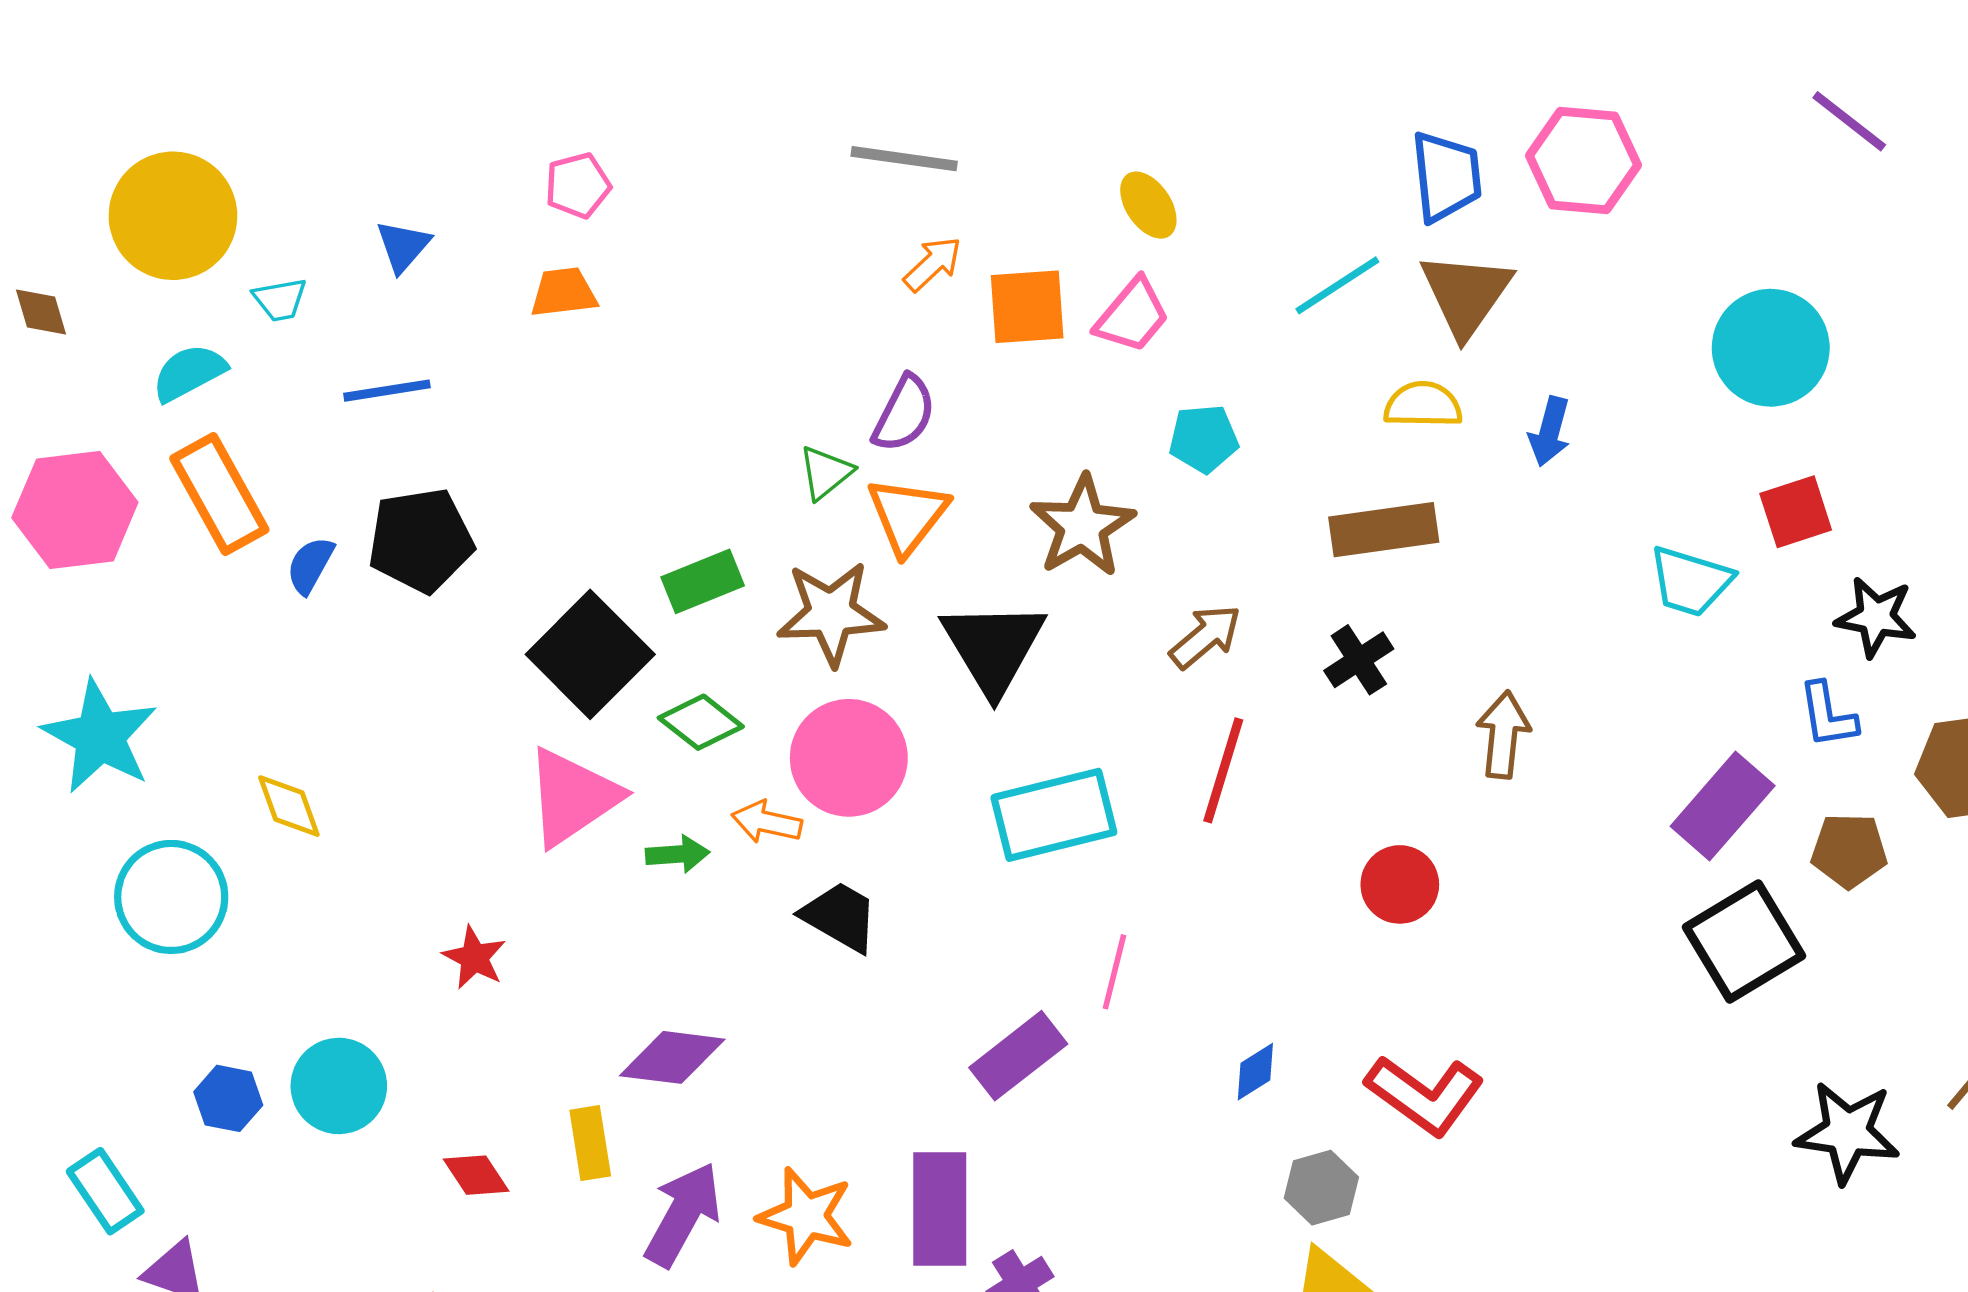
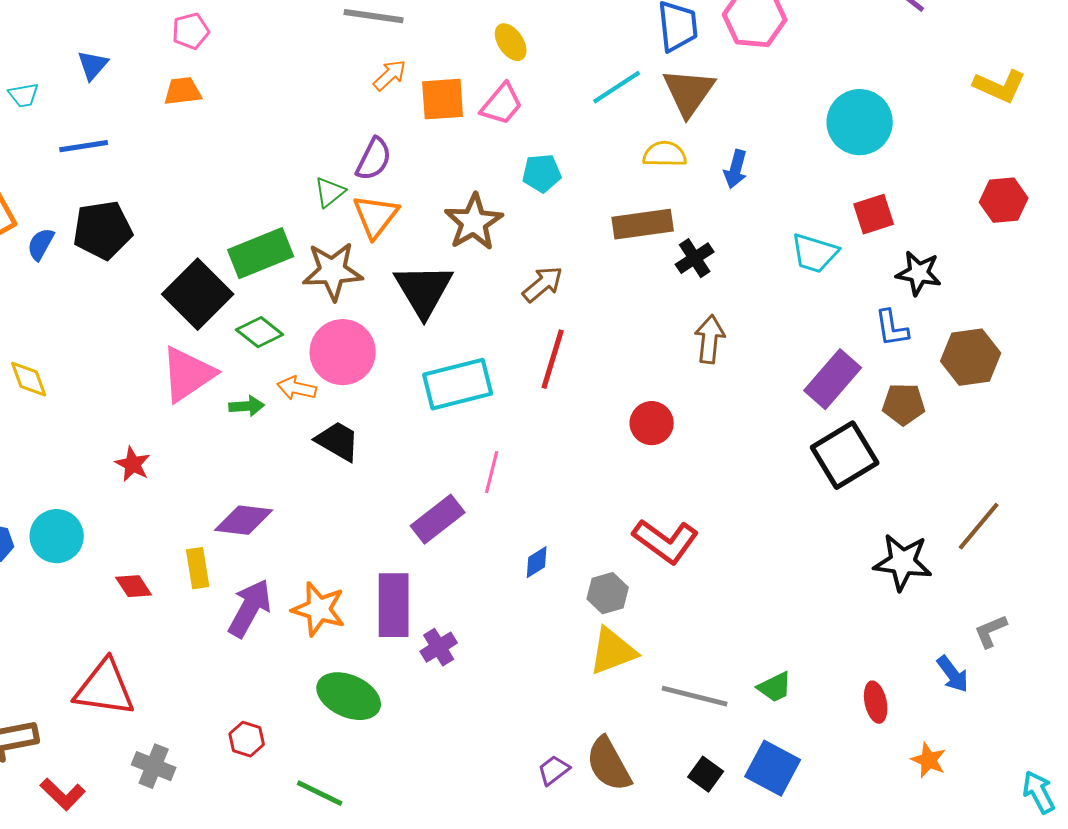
green rectangle: (703, 581) -> (261, 253), size x1.4
black cross: (1359, 660) -> (695, 258), moved
blue diamond: (1255, 1072) -> (537, 562), moved

